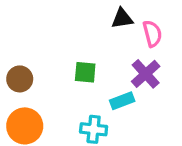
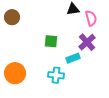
brown circle: (20, 79) -> (12, 17), moved

